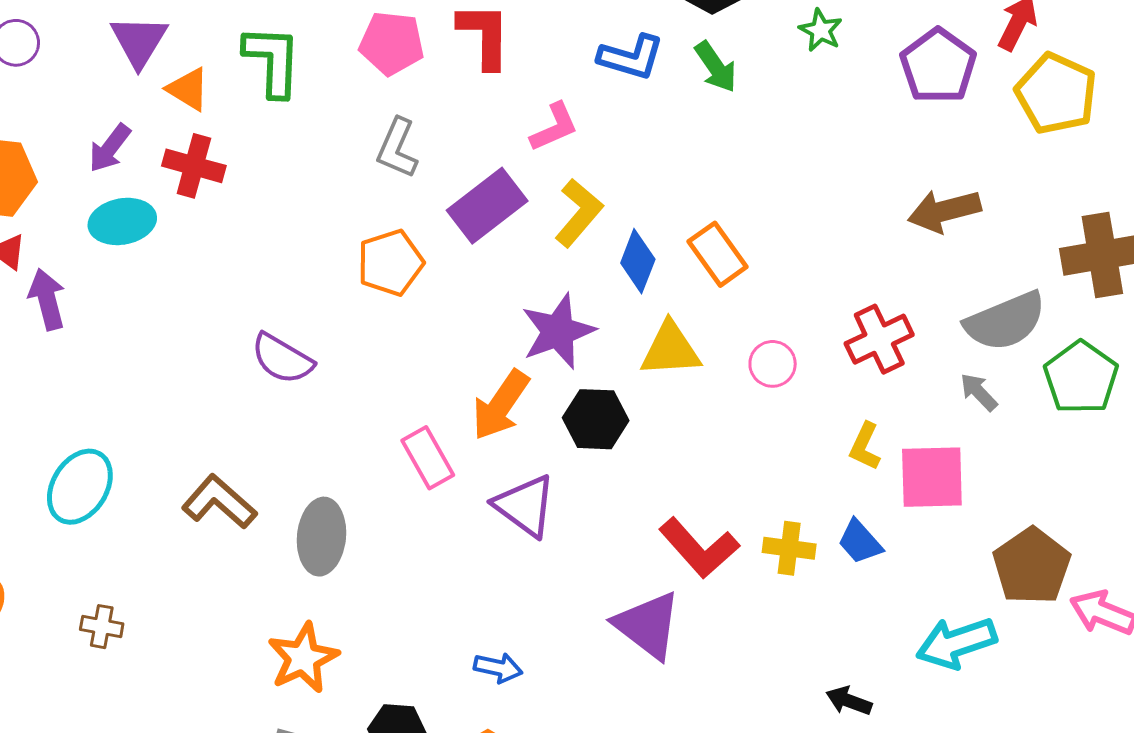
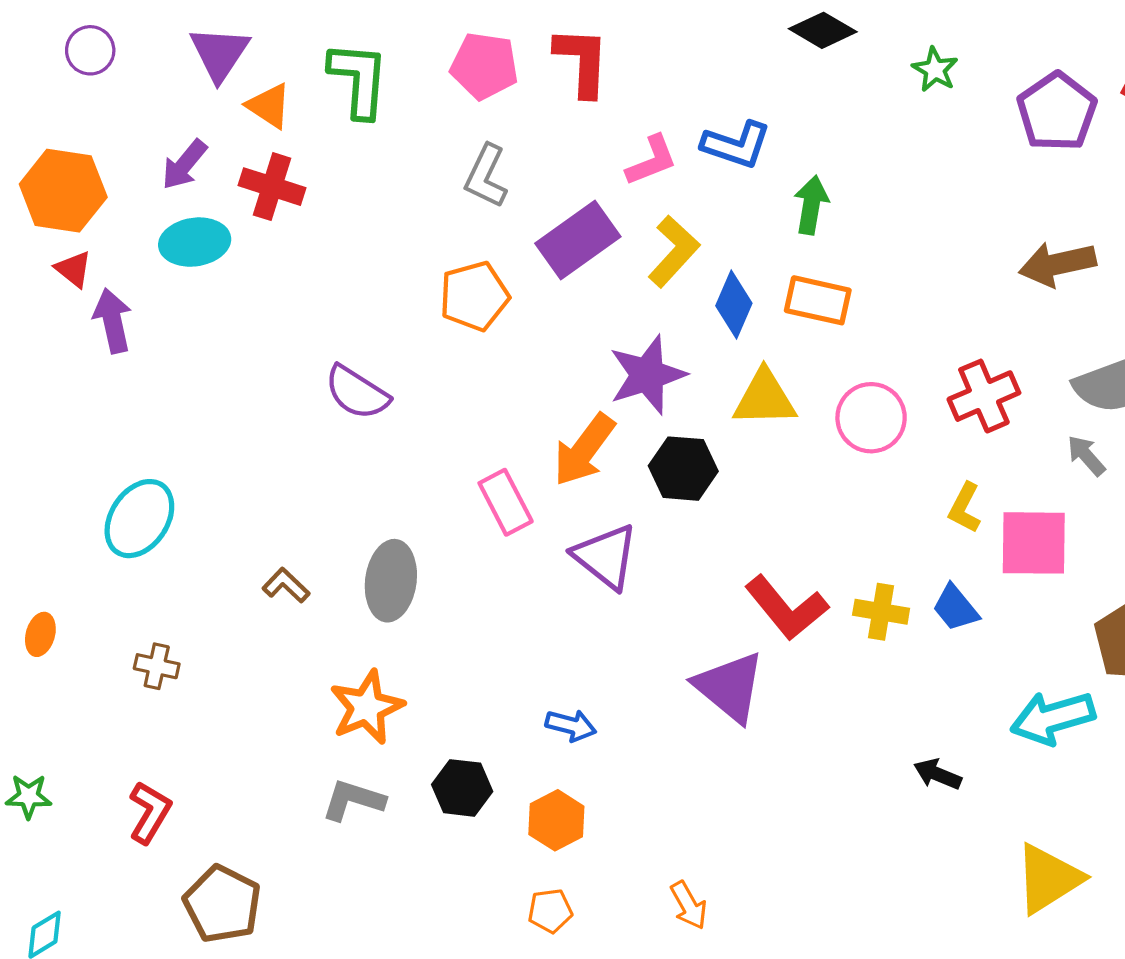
blue L-shape: (631, 57) -> (736, 145), moved
green arrow: (716, 67) -> (811, 205), moved, turned -138
orange rectangle: (718, 254) -> (818, 300), turned -44
pink circle: (773, 364) -> (871, 418), size x1.4
brown L-shape: (219, 502) -> (286, 585), moved, size x0.6

